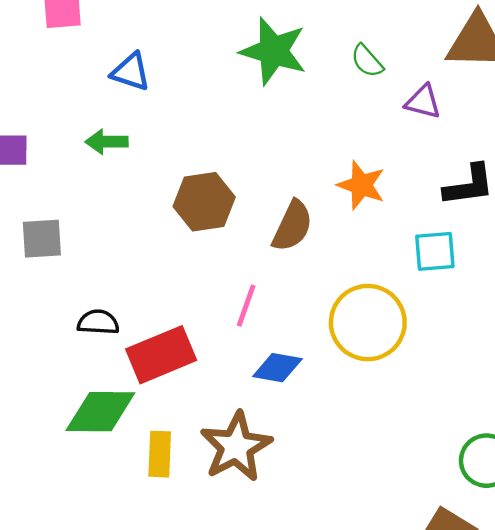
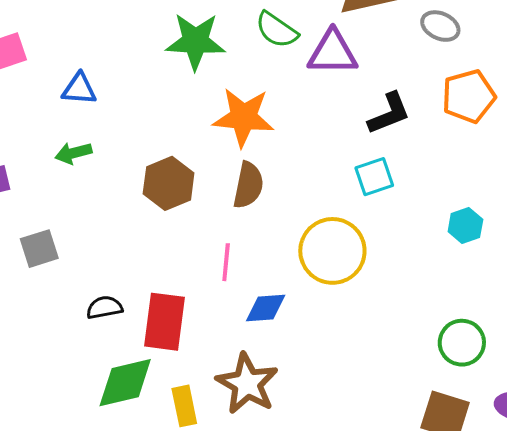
green semicircle: (367, 61) -> (277, 30), size x1.4
purple triangle: (423, 102) -> (333, 53), size x1.6
orange star: (361, 185) -> (243, 117), moved, size x1.4
red rectangle: (161, 355) -> (164, 322), turned -46

